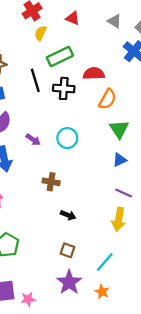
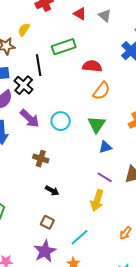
gray triangle: (114, 21) -> (105, 16), moved
yellow semicircle: (40, 33) -> (24, 30), moved
black cross: (64, 88) -> (24, 85), moved, turned 30
green triangle: (119, 129) -> (96, 124), moved
purple arrow: (33, 140) -> (30, 118), size x1.5

